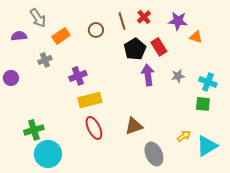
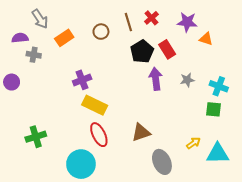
gray cross: (45, 60) -> (34, 55), moved, turned 32
yellow rectangle: (90, 100) -> (95, 105), turned 40
cyan triangle: (207, 146) -> (218, 154), turned 30
cyan circle: (48, 154) -> (81, 164), moved

